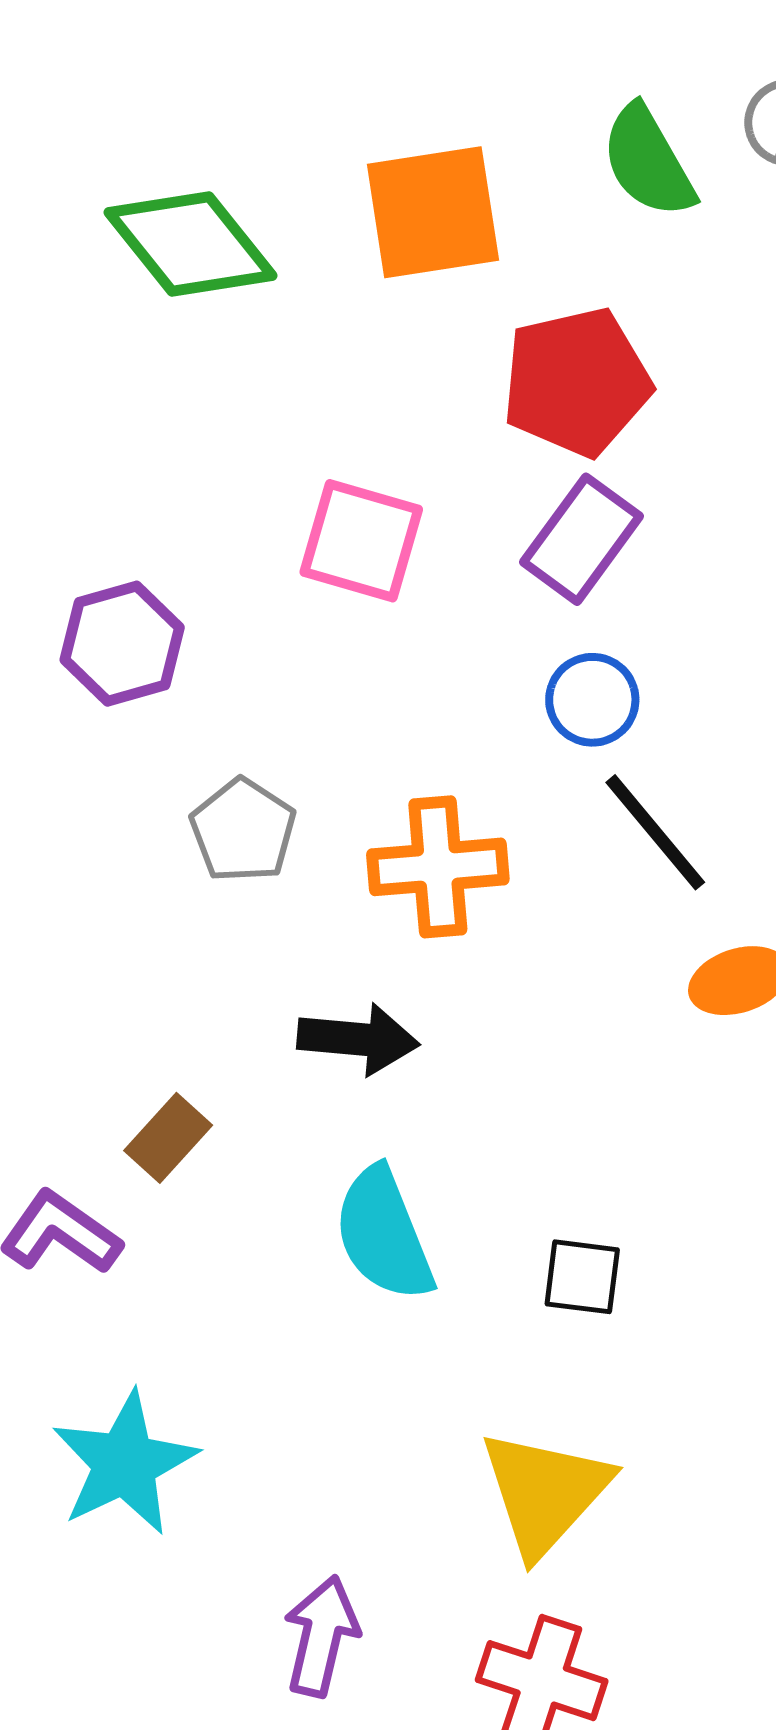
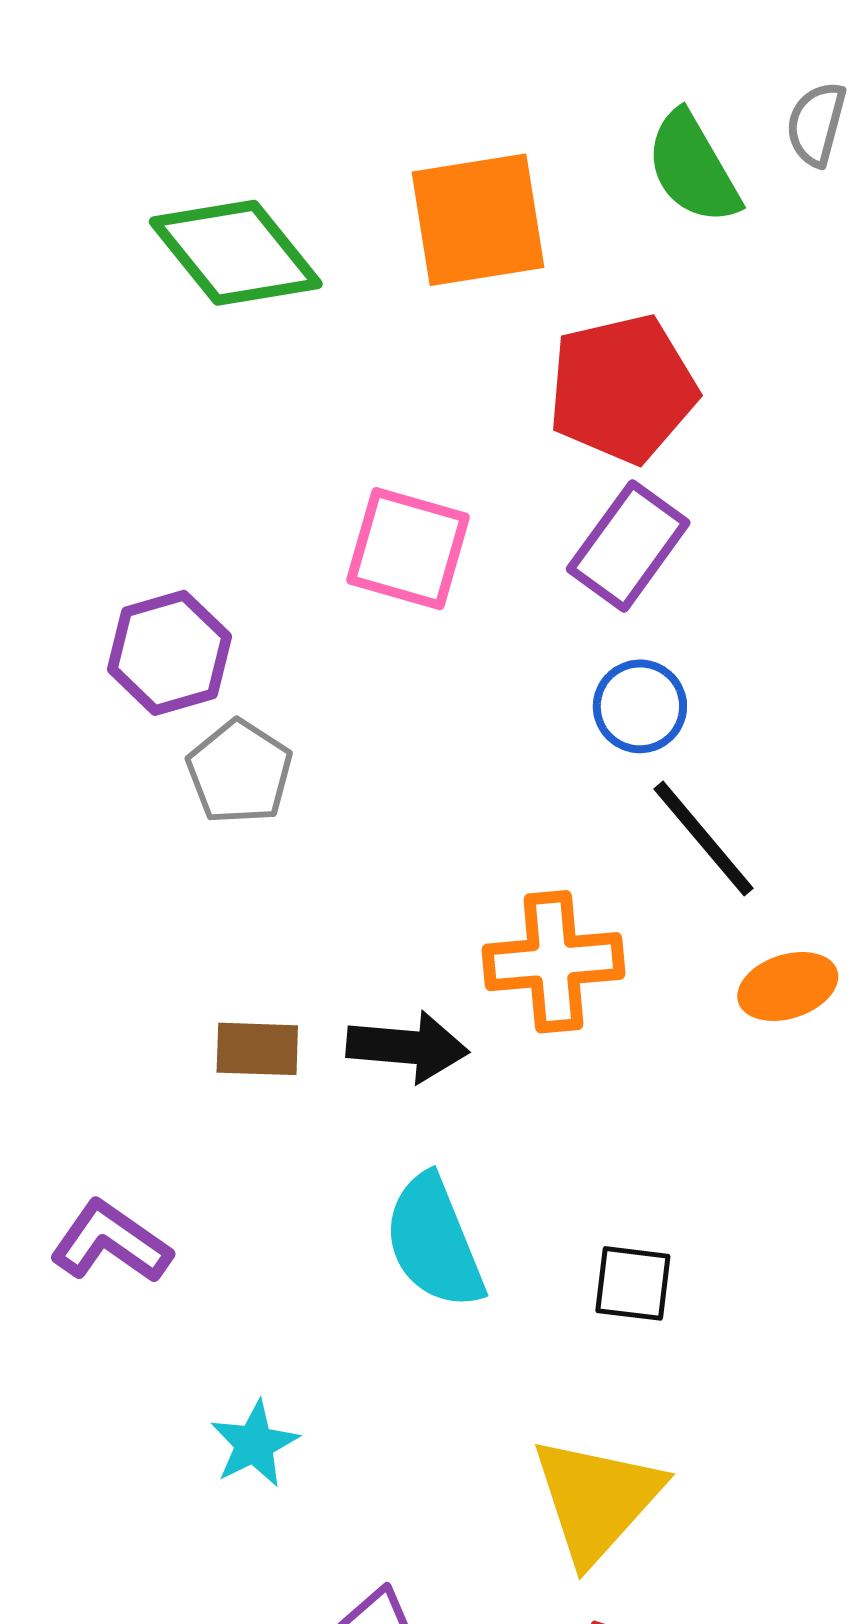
gray pentagon: (243, 830) -> (240, 772), moved
orange cross: (438, 867) -> (553, 962), moved
brown rectangle: (168, 1138) -> (257, 1049), moved, turned 50
cyan star: (125, 1463) -> (254, 1444), moved, size x0.6

